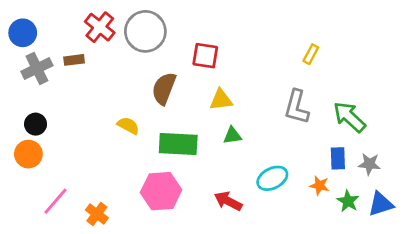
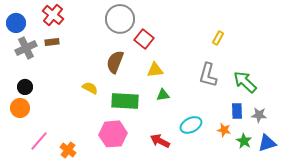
red cross: (100, 27) -> (53, 15), moved
gray circle: (145, 31) -> (120, 19), moved
red square: (205, 56) -> (144, 39), turned 30

